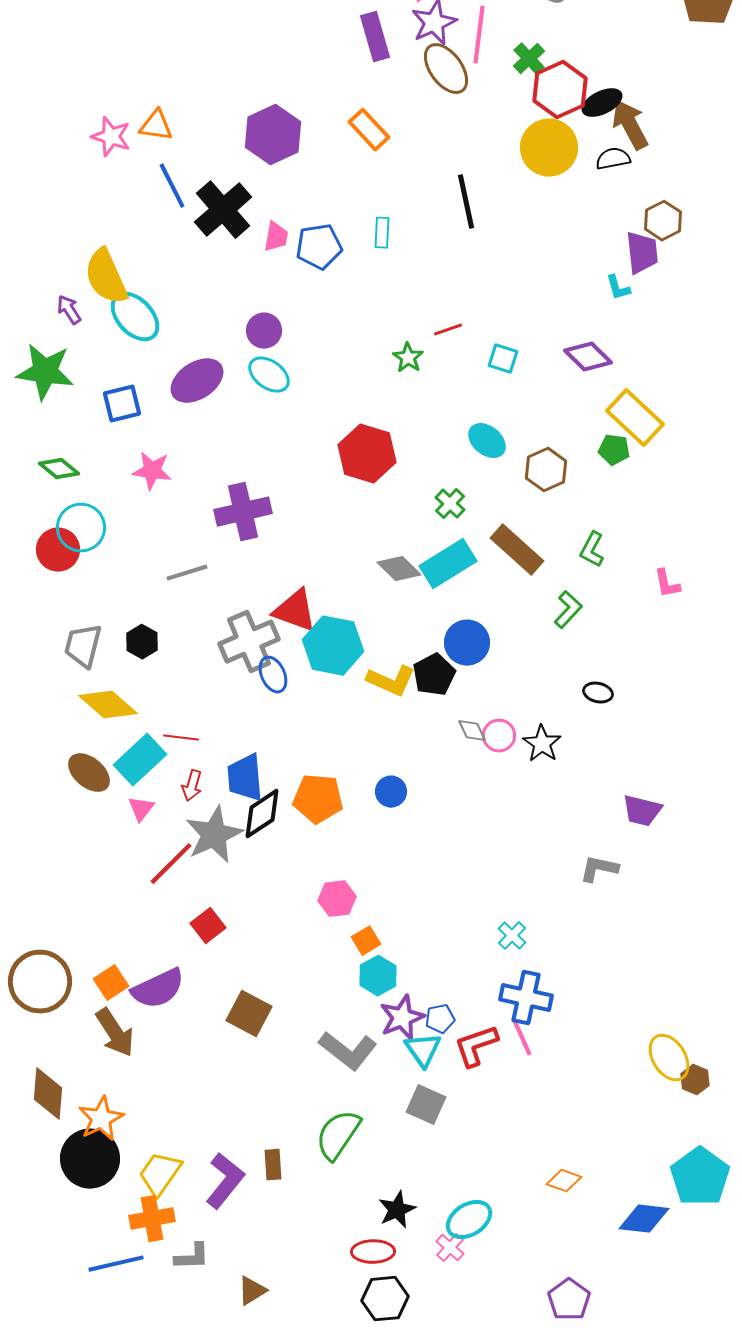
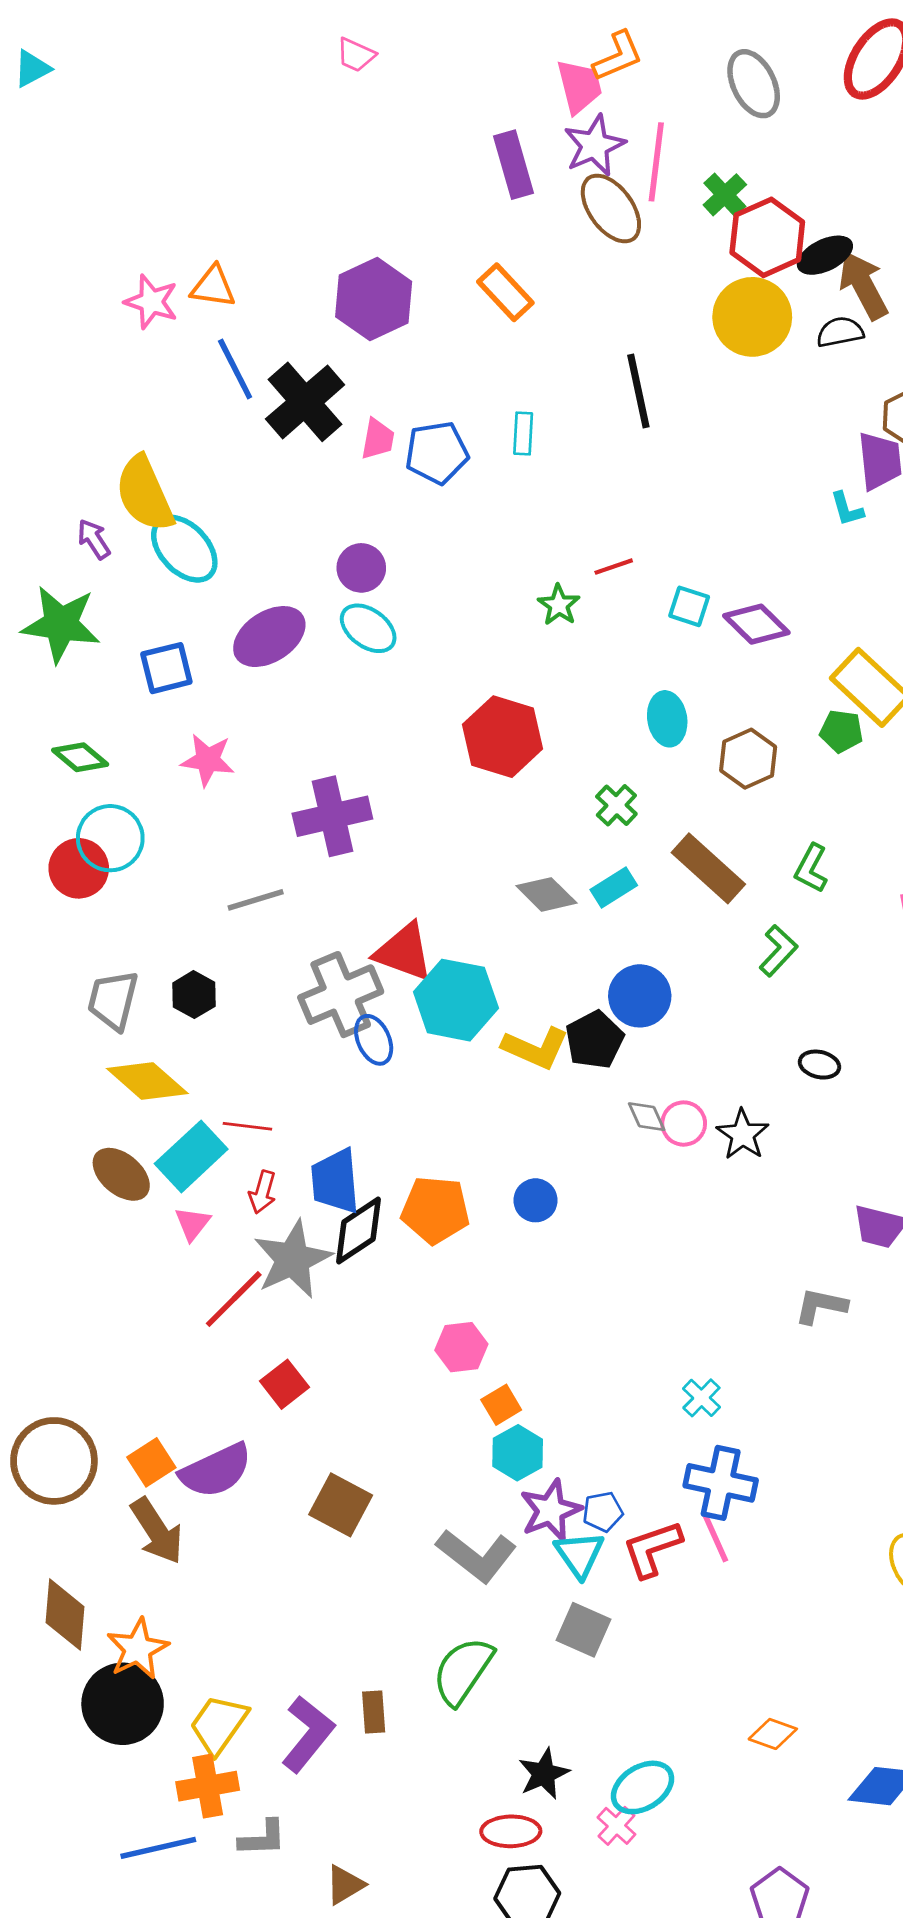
purple diamond: (588, 357) -> (756, 624), moved
cyan ellipse: (487, 441) -> (667, 719), turned 42
cyan rectangle: (448, 564) -> (614, 888), size x0.6

